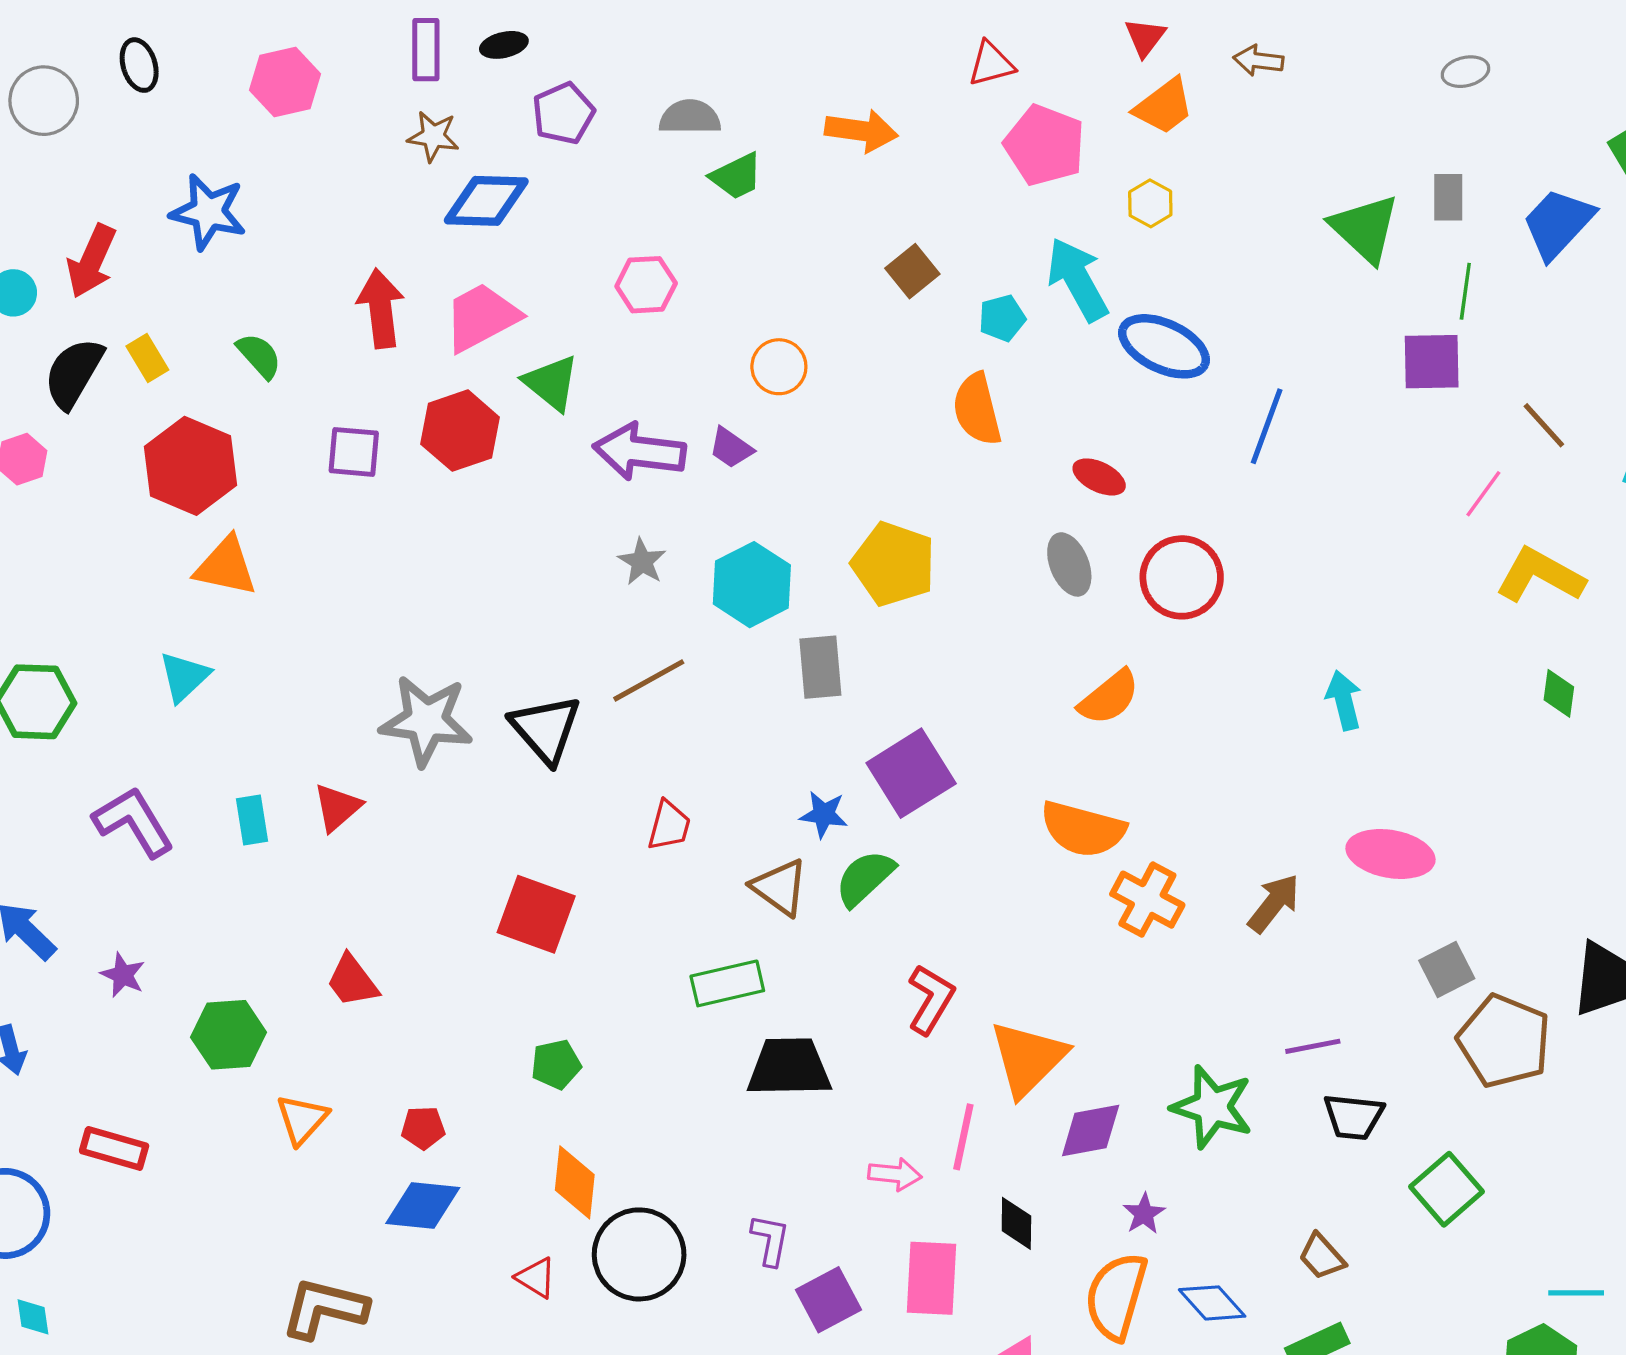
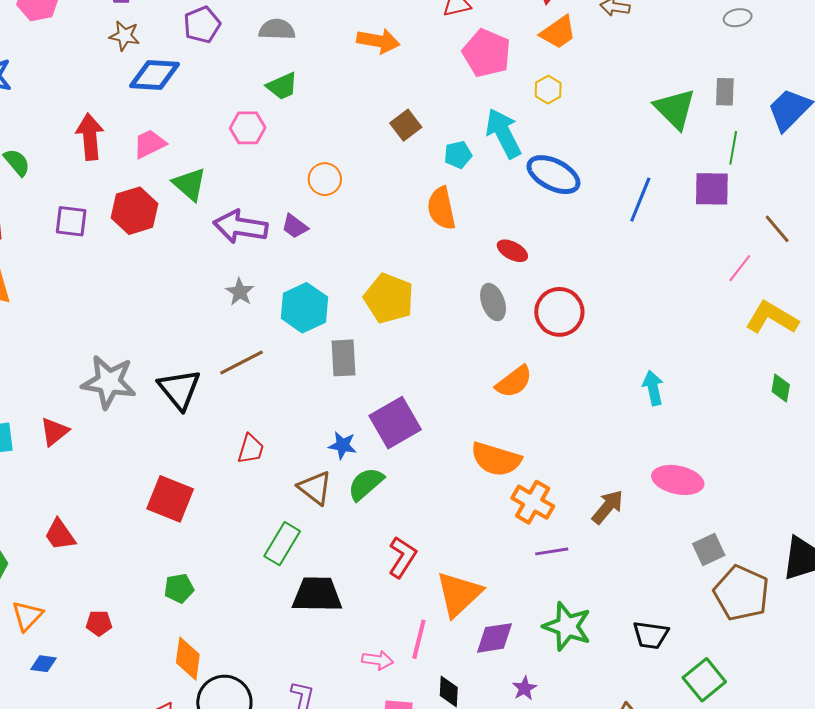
green trapezoid: (736, 176) -> (282, 86), moved
pink trapezoid: (482, 317) -> (149, 144), size x0.7
blue line: (1267, 426) -> (640, 200), moved
green rectangle: (727, 983) -> (282, 544), turned -48
purple line: (1313, 1046) -> (552, 551), moved
blue diamond: (423, 1205) -> (43, 664), moved, size x0.6

